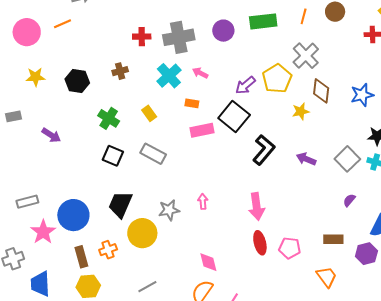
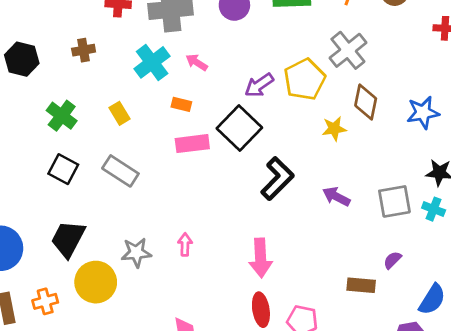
gray square: (347, 159) -> (394, 201), turned 30
brown rectangle: (333, 239) -> (361, 285), moved

